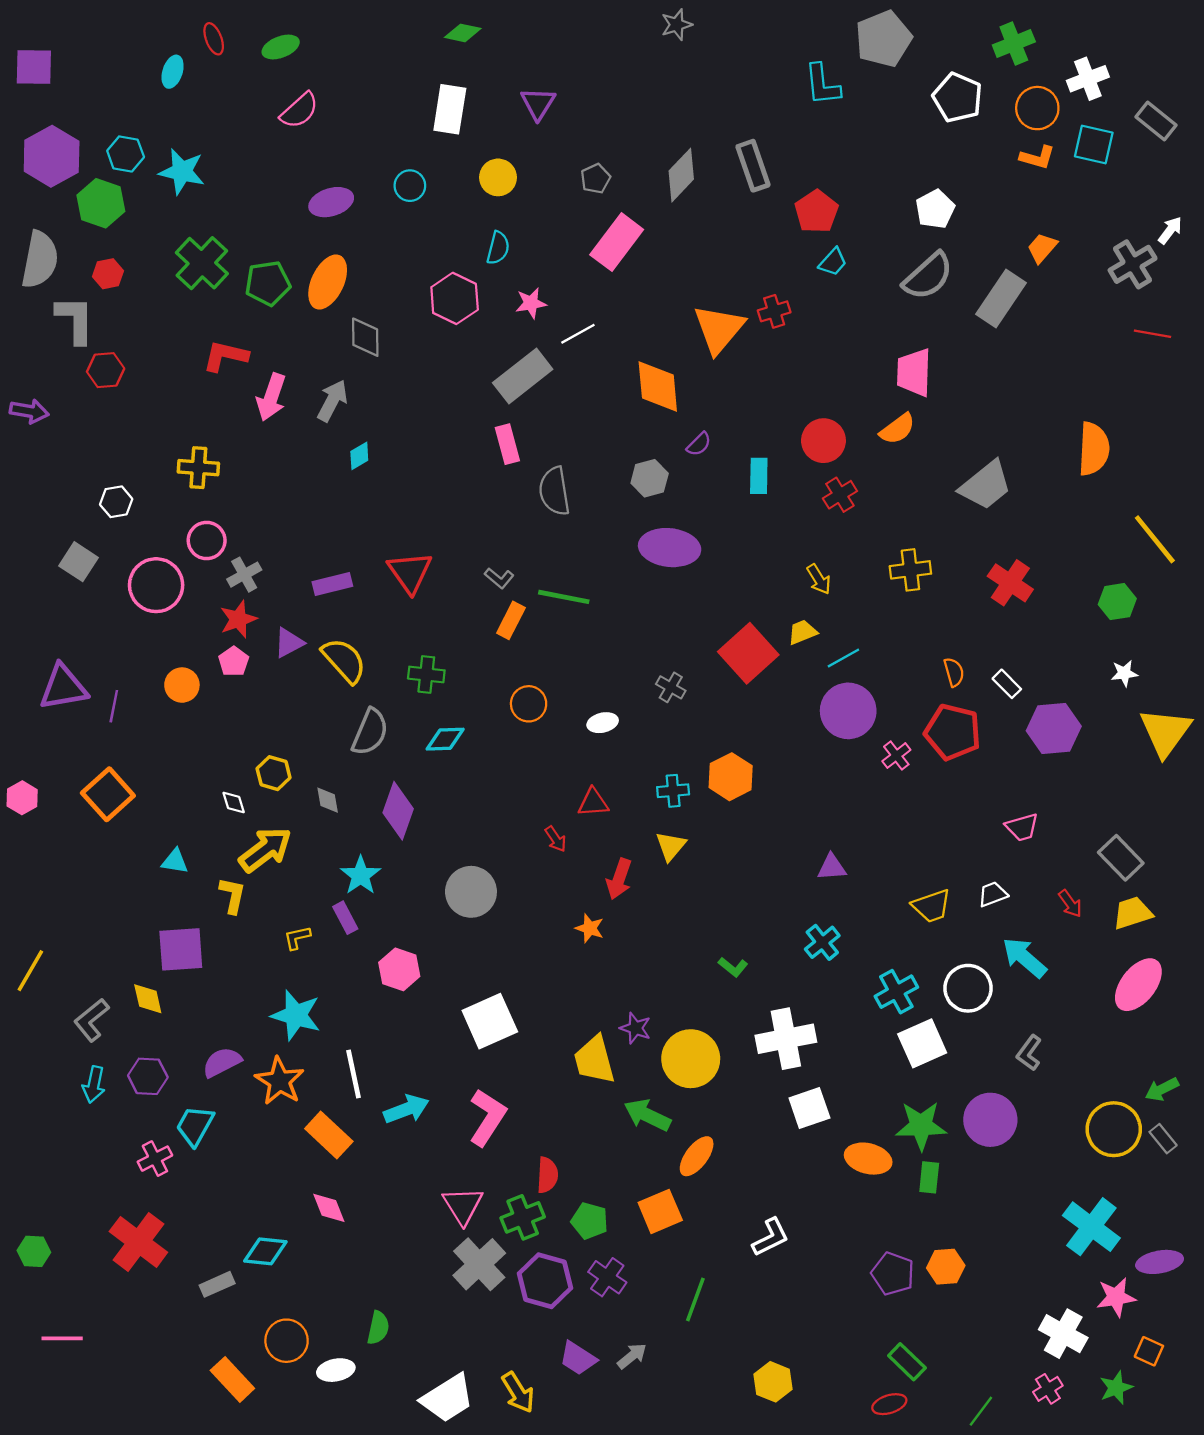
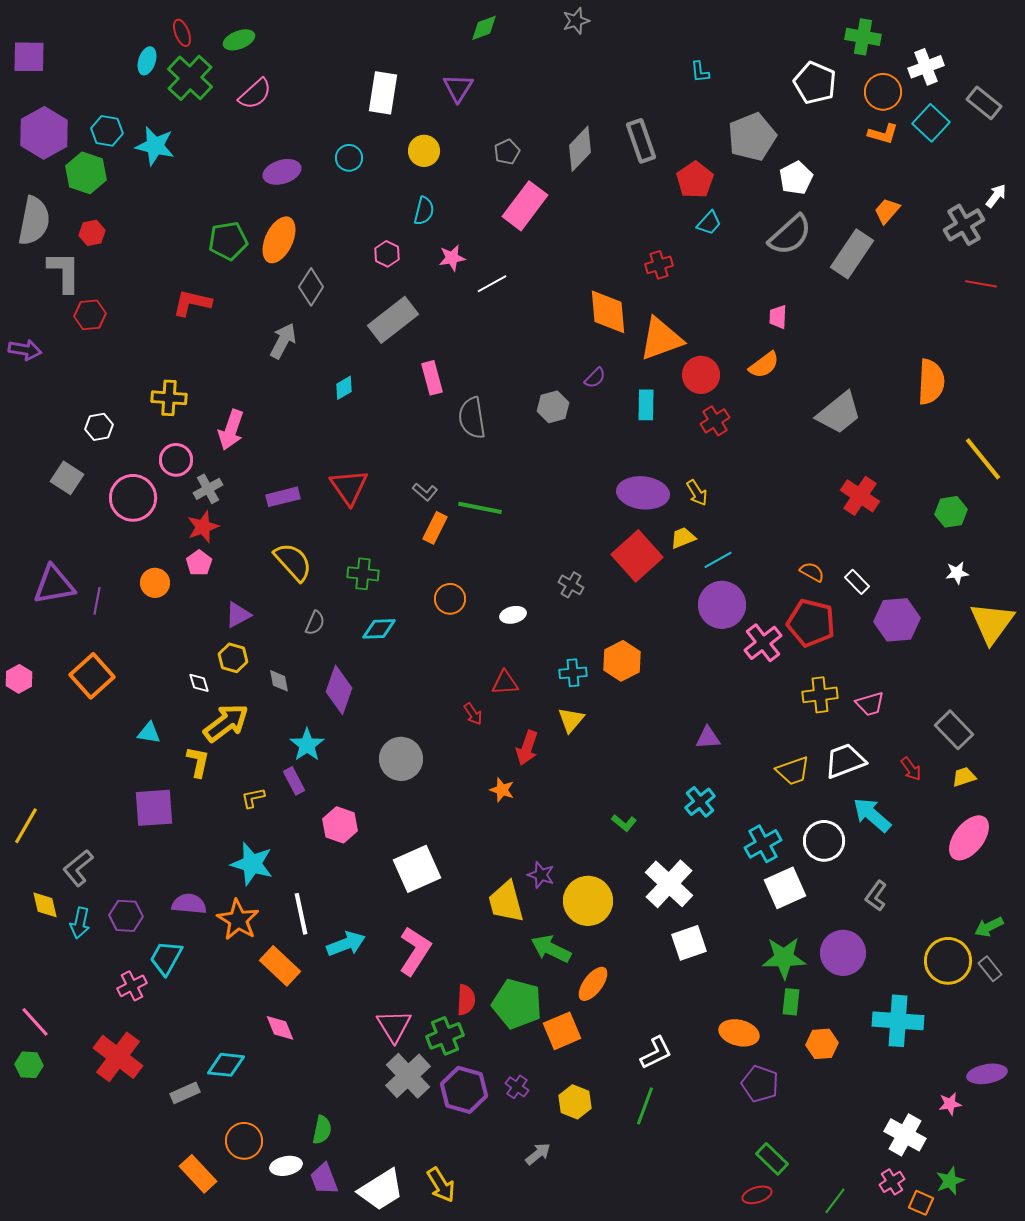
green diamond: (463, 33) -> (484, 28), moved, turned -32
gray pentagon: (883, 39) -> (752, 137), moved
green cross: (1014, 43) -> (863, 37), turned 32
cyan L-shape: (822, 85) -> (700, 72), size x0.6
cyan square: (1094, 145) -> (931, 123), turned 30
green cross: (202, 263) -> (190, 78), moved
pink hexagon: (455, 298) -> (387, 254), size x0.6
orange triangle: (719, 329) -> (661, 339), moved, turned 30
gray diamond: (365, 337) -> (311, 287), turned 33
pink trapezoid: (914, 372) -> (778, 317), size x0.6
gray rectangle: (523, 376) -> (393, 320), moved
orange diamond: (658, 387) -> (608, 312), moved
pink arrow: (271, 397) -> (231, 430), moved
cyan diamond: (359, 456) -> (344, 388), moved
purple ellipse: (670, 548) -> (643, 493), moved
yellow cross: (910, 570) -> (820, 695), moved
purple triangle: (289, 643) -> (238, 615), moved
orange semicircle: (954, 672) -> (812, 572), turned -45
gray semicircle: (370, 732) -> (315, 623), size x0.6
pink cross: (896, 756) -> (763, 643), size x1.5
white trapezoid: (993, 894) -> (845, 761), size x1.6
yellow trapezoid: (1133, 913) -> (964, 777), size x0.7
yellow diamond: (148, 999) -> (45, 905), moved
white cross: (786, 1039) -> (669, 884), turned -36
purple semicircle: (222, 1062) -> (189, 904), turned 32
orange ellipse: (868, 1159) -> (739, 1033), moved
green pentagon: (590, 1221) -> (517, 1004), moved, size x1.6
cyan cross: (1091, 1227) -> (898, 1021), moved, turned -33
orange hexagon: (946, 1267) -> (822, 1044), moved
purple cross: (607, 1277) -> (517, 1087), size x0.7
pink star: (1116, 1297) -> (950, 1104), size x0.7
green line: (695, 1300) -> (645, 1106), moved
pink line: (62, 1338) -> (35, 1022), moved, turned 48
orange square: (1149, 1351) -> (921, 1203), moved
purple trapezoid: (578, 1358) -> (324, 1179), moved, turned 36
yellow hexagon: (773, 1382) -> (575, 1102), moved

